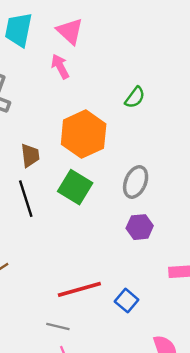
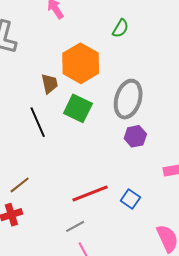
brown trapezoid: (30, 155) -> (50, 84), moved
gray ellipse: (136, 182) -> (128, 99), size x1.4
gray line: (58, 326) -> (75, 226), turned -36

